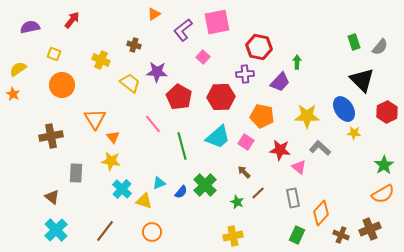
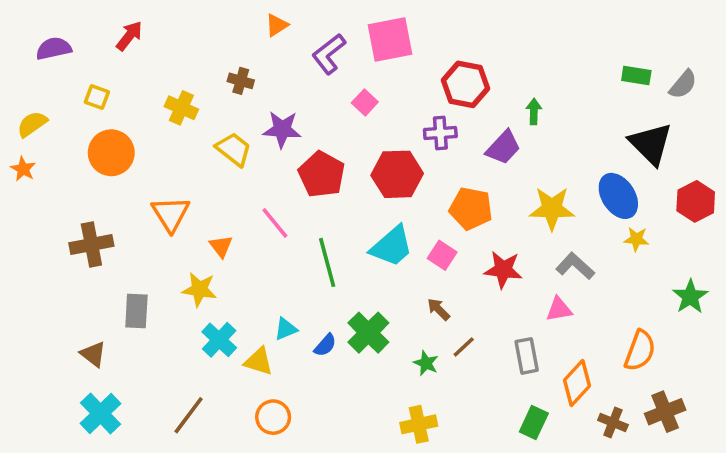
green rectangle: (354, 42) -> (636, 75), turned -63
orange triangle: (113, 137) -> (221, 246), moved
pink triangle: (299, 167) -> (559, 309), moved, turned -49
orange semicircle: (383, 194) -> (640, 351), moved, turned -40

